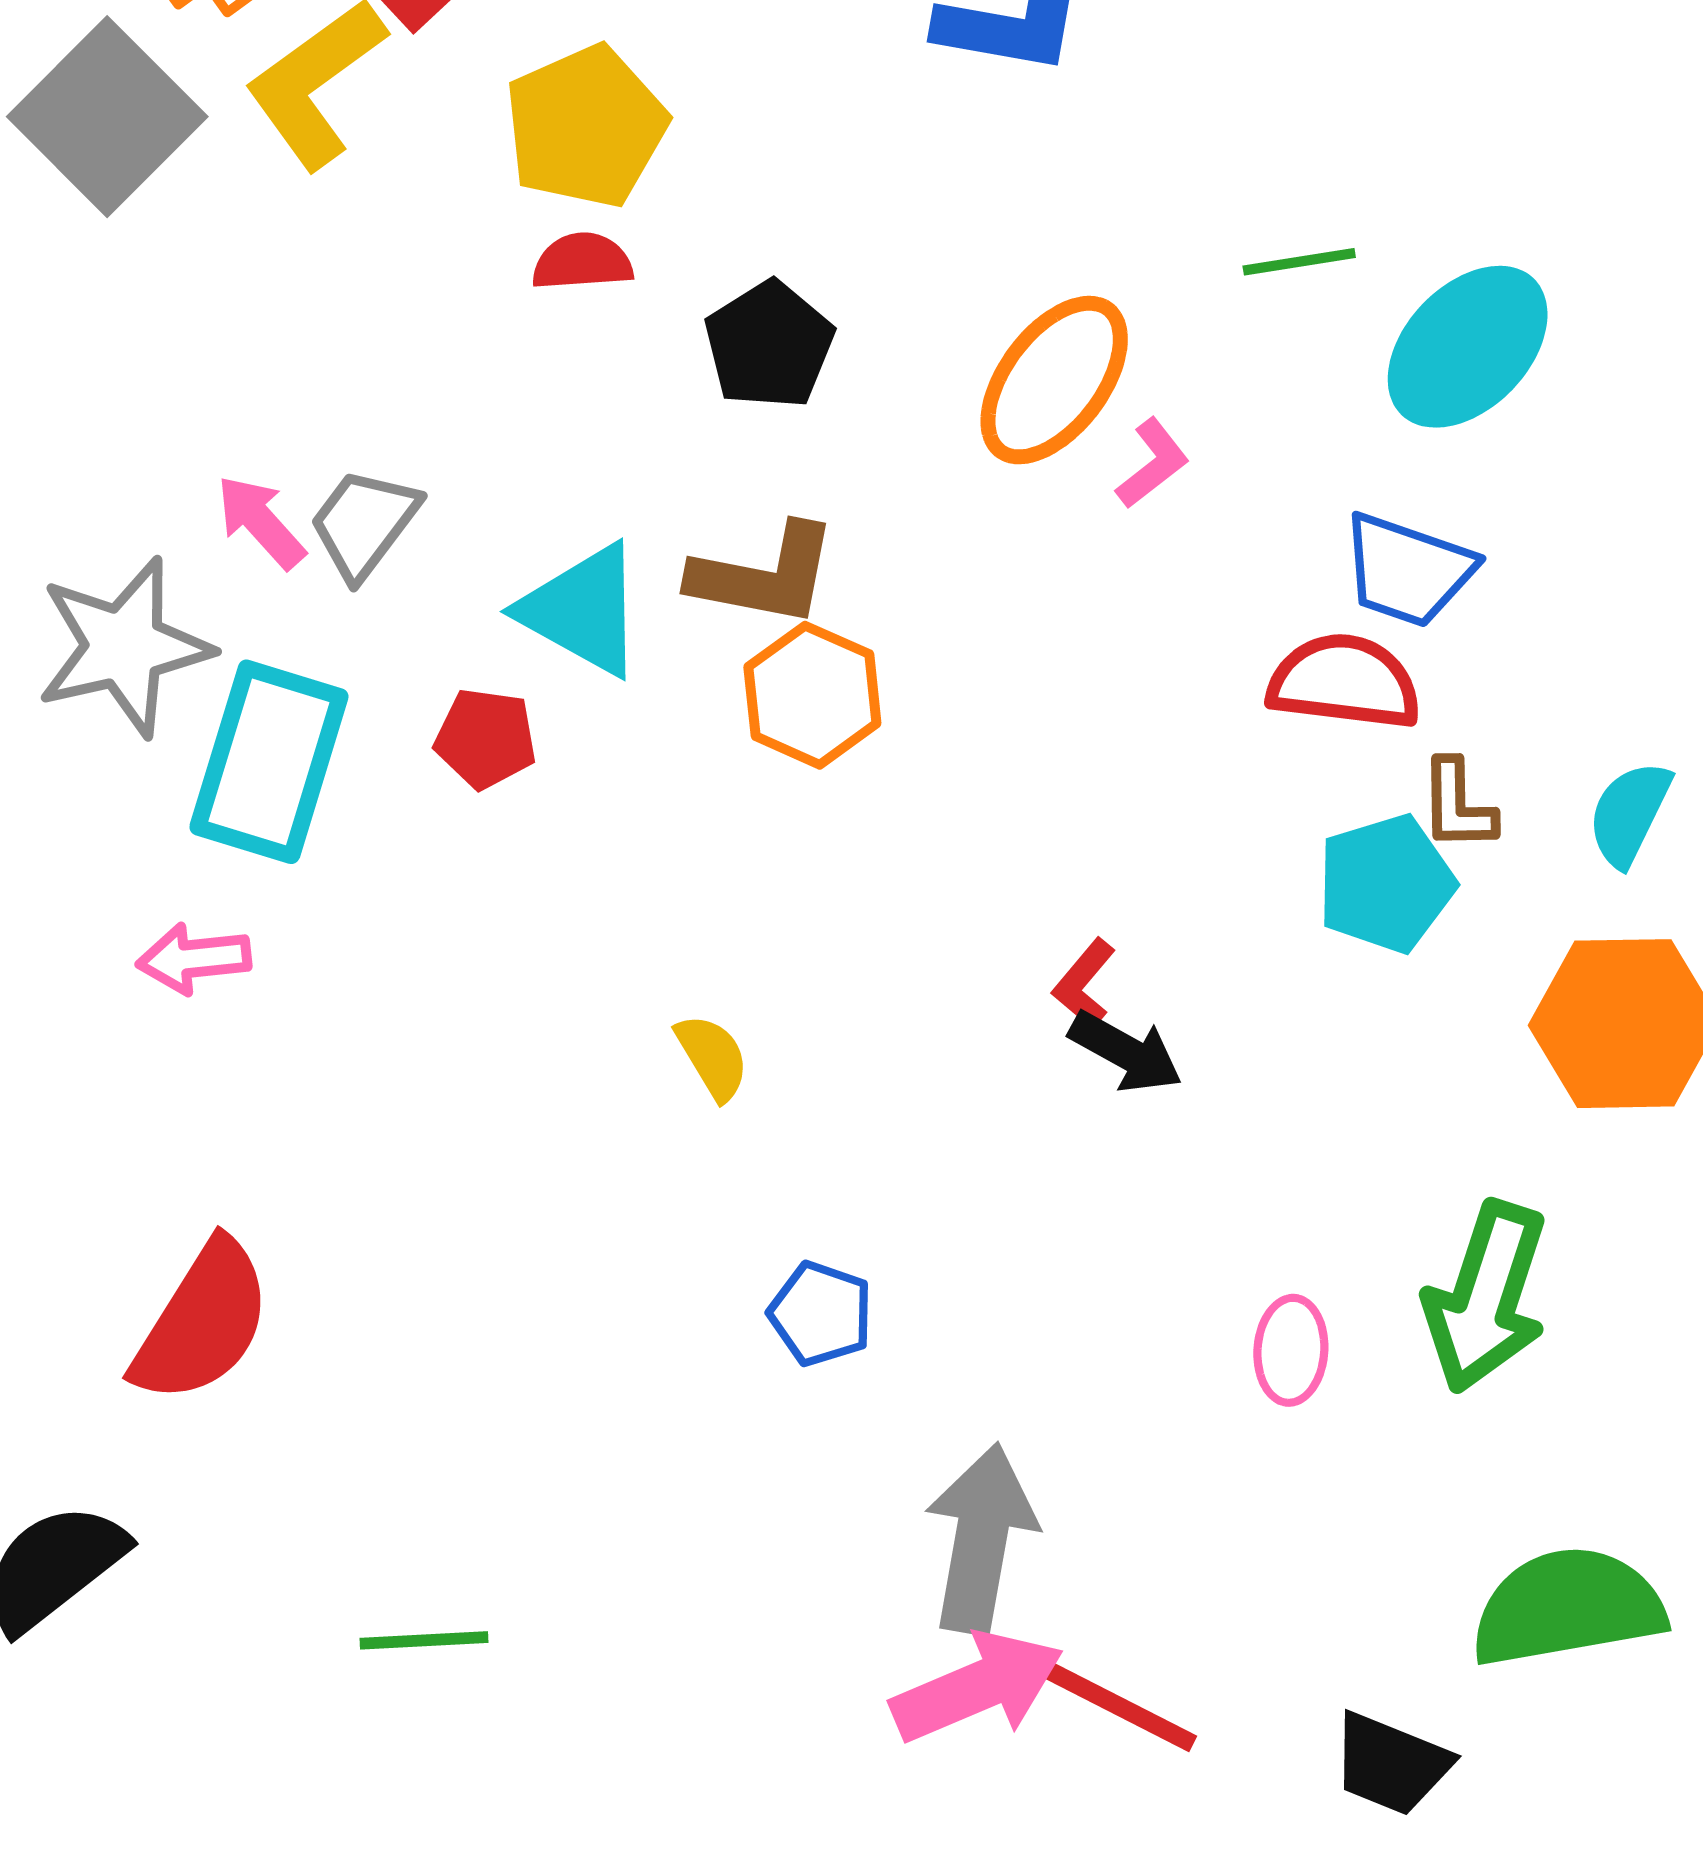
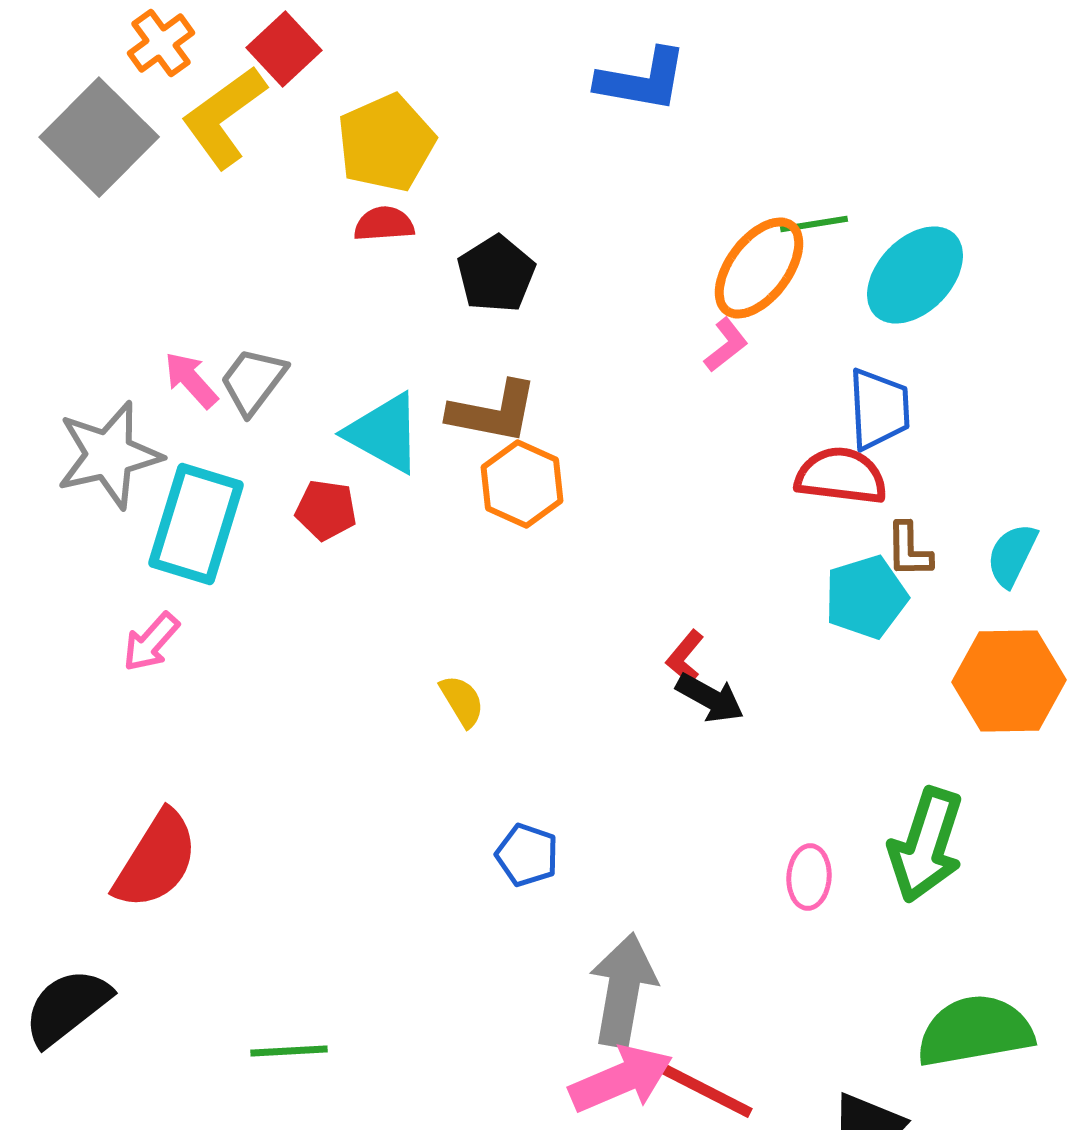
orange ellipse: (1054, 380) -> (759, 268), moved
blue trapezoid: (1408, 570) -> (879, 409), turned -112
pink arrow: (194, 959) -> (151, 642), turned -42

